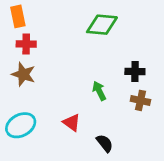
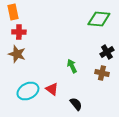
green diamond: (102, 25) -> (99, 19), moved
black cross: (135, 72) -> (107, 52), moved, turned -32
cyan ellipse: (21, 125) -> (28, 91), moved

